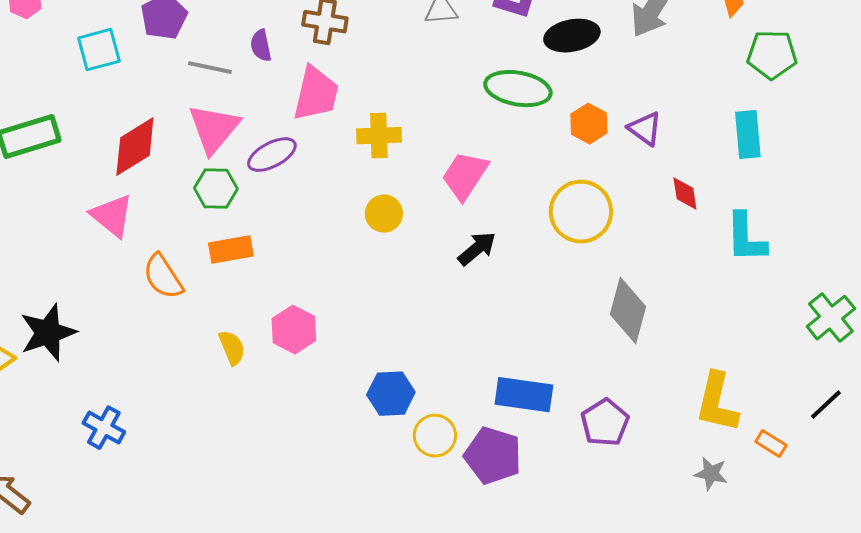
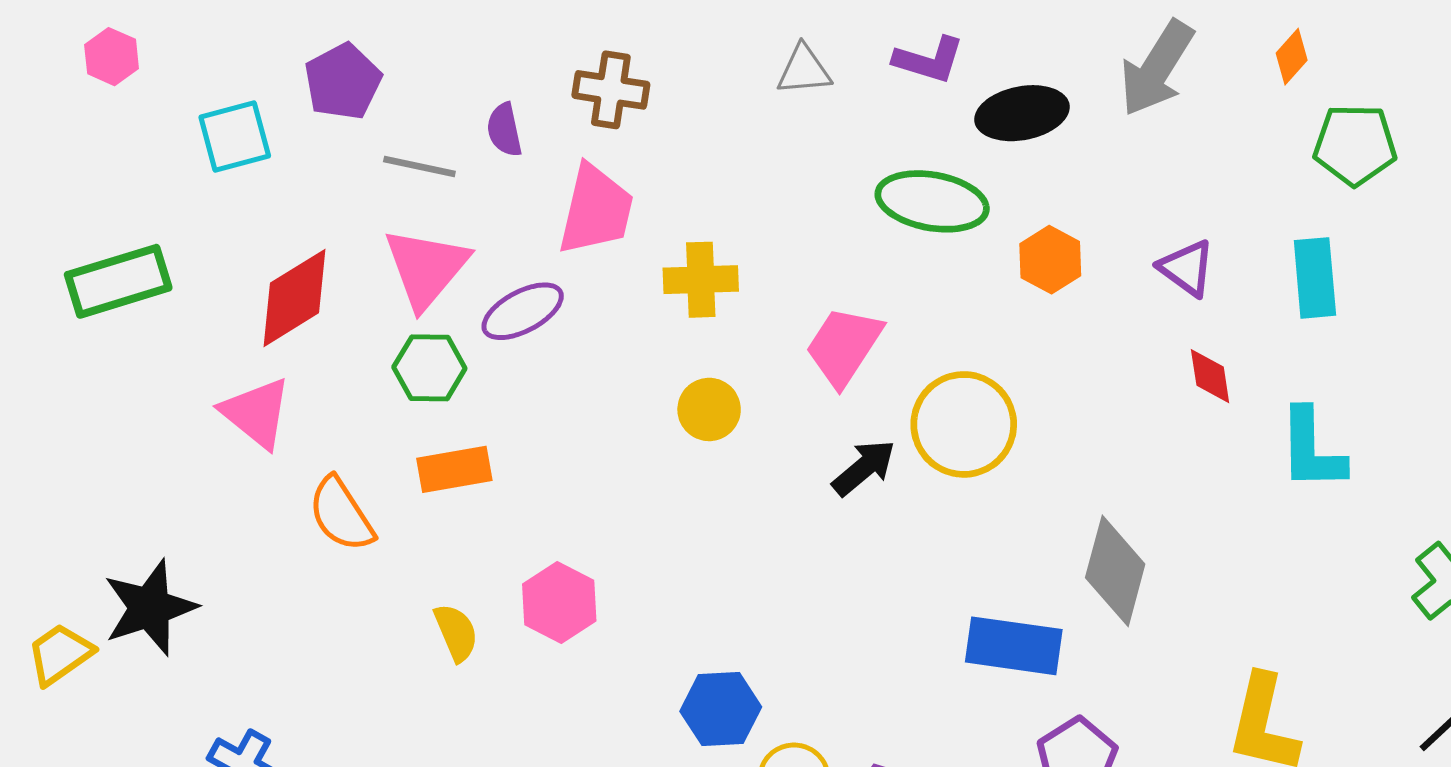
purple triangle: (645, 129) -> (1187, 268), moved
yellow circle: (581, 212) -> (964, 424), moved
blue rectangle: (524, 395) -> (1014, 646), moved

